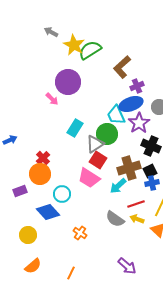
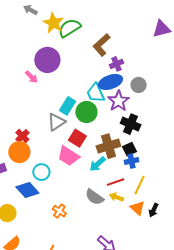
cyan rectangle: (75, 128) -> (67, 106), moved
gray triangle: (95, 144) -> (56, 122), moved

